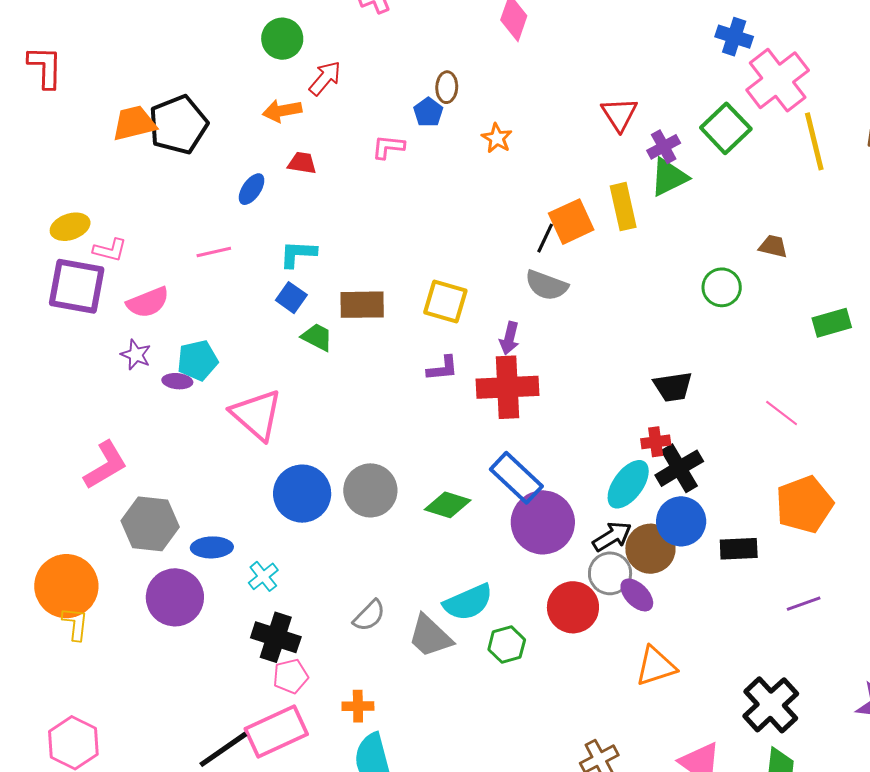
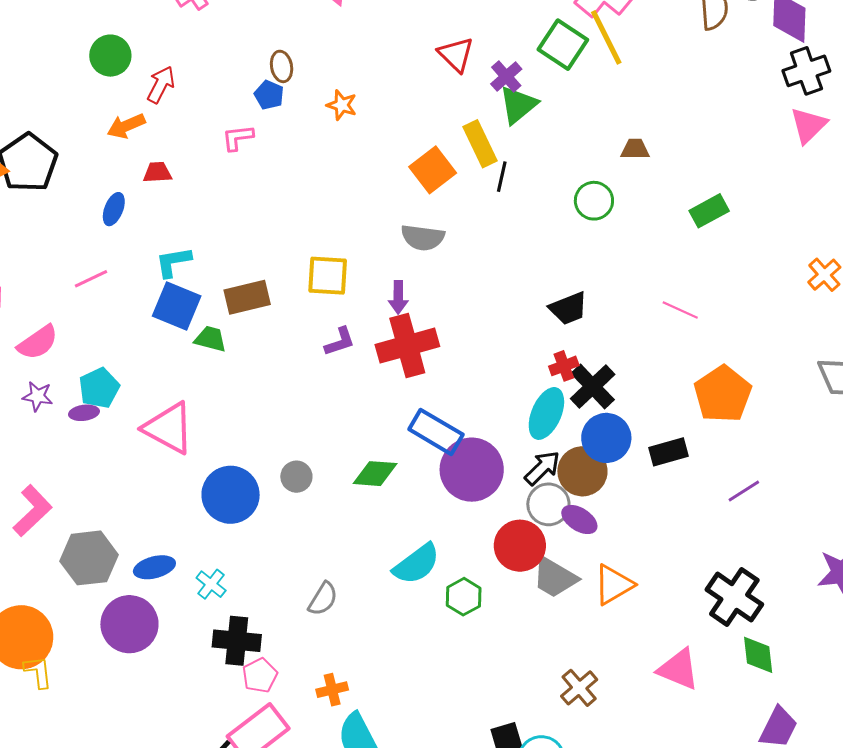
yellow line: (814, 141) -> (606, 37), moved
black line: (545, 238) -> (502, 177), moved
blue square: (291, 298) -> (177, 306), size x1.6
gray circle: (370, 490) -> (296, 477), size x0.6
gray trapezoid: (430, 636) -> (555, 577), moved

